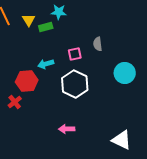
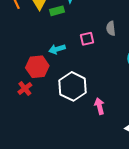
white hexagon: (75, 84) -> (73, 86), moved
pink arrow: (67, 129) -> (99, 106), moved, turned 77

